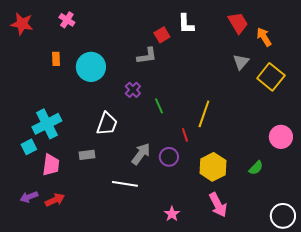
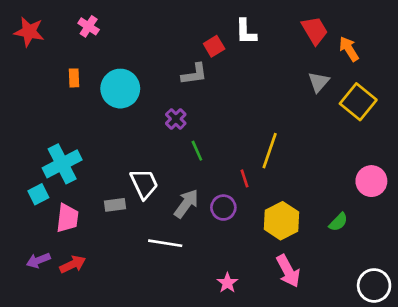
green line: (159, 106) -> (197, 151), moved
white trapezoid: (107, 124) -> (144, 184), moved, turned -45

